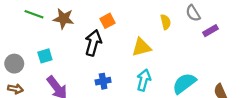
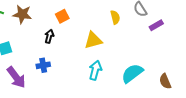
black arrow: (93, 43) -> (49, 36), size x0.6
blue cross: (103, 81) -> (43, 65), moved

